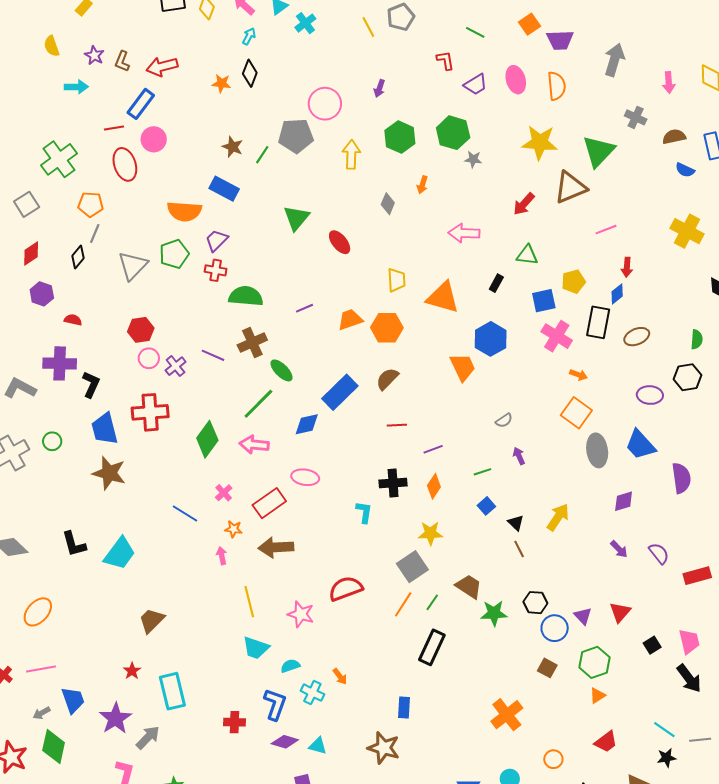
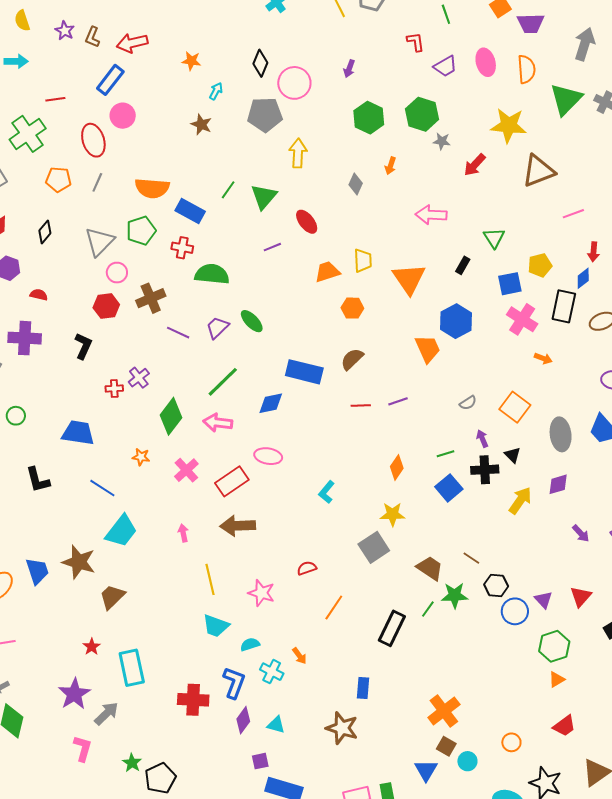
green line: (475, 32) -> (446, 14), turned 42
cyan arrow: (249, 36) -> (216, 91), moved
black diamond: (250, 73) -> (260, 63), moved
cyan arrow: (76, 87) -> (16, 61), moved
red line: (114, 128) -> (55, 99), moved
green triangle: (599, 151) -> (566, 99), moved
green line: (262, 155) -> (228, 190), moved
yellow arrow: (351, 155) -> (298, 153), moved
blue rectangle: (224, 189) -> (190, 211), moved
red arrow: (524, 204) -> (475, 165), moved
gray line: (95, 234) -> (97, 182), moved
purple trapezoid: (217, 240) -> (217, 327), moved
green triangle: (527, 255) -> (494, 238), turned 50
orange triangle: (443, 297) -> (409, 279), turned 39
purple line: (304, 308) -> (272, 247), moved
orange trapezoid: (350, 320) -> (327, 272), moved
orange hexagon: (387, 328) -> (352, 308), size x0.7
brown cross: (252, 343) -> (151, 298), moved
pink circle: (149, 358) -> (117, 273), moved
purple cross: (176, 366) -> (139, 378), moved
green ellipse: (281, 370) -> (252, 321), moved
black L-shape: (91, 384) -> (83, 346), moved
blue rectangle: (340, 392) -> (304, 372), turned 57
red cross: (150, 412) -> (114, 389), size x0.5
orange square: (576, 413) -> (515, 407), moved
blue trapezoid: (105, 429) -> (78, 433), moved, turned 112
purple line: (433, 449) -> (398, 401), moved
brown star: (109, 473) -> (79, 562), moved
black cross: (393, 483) -> (485, 470), moved
pink cross: (224, 493) -> (186, 470), size x1.4
purple diamond: (624, 501) -> (558, 484), moved
blue square: (486, 506) -> (449, 488), size x1.5
cyan L-shape: (364, 512) -> (326, 492), turned -150
blue line: (185, 513) -> (102, 488), moved
black triangle: (516, 523) -> (513, 455), moved
orange star: (233, 529) -> (141, 457), moved
black L-shape: (74, 544) -> (38, 480), moved
brown line: (519, 549) -> (471, 558), moved, turned -30
cyan trapezoid: (120, 553) -> (121, 531), moved
red semicircle: (346, 589) -> (307, 568), size x0.6
green line: (432, 602) -> (428, 609), moved
orange line: (403, 604) -> (334, 607), moved
brown square: (547, 668) -> (446, 746), moved
blue trapezoid: (73, 700) -> (37, 571), moved
orange cross: (507, 715) -> (444, 711), moved
red cross: (234, 722) -> (193, 700), size x1.4
purple diamond: (285, 742) -> (243, 720), turned -72

